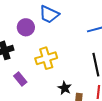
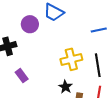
yellow cross: (46, 58) -> (71, 59), moved

